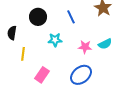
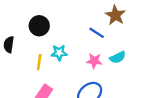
blue line: (71, 17) -> (97, 33), moved, turned -32
yellow line: (23, 54) -> (39, 62), moved

